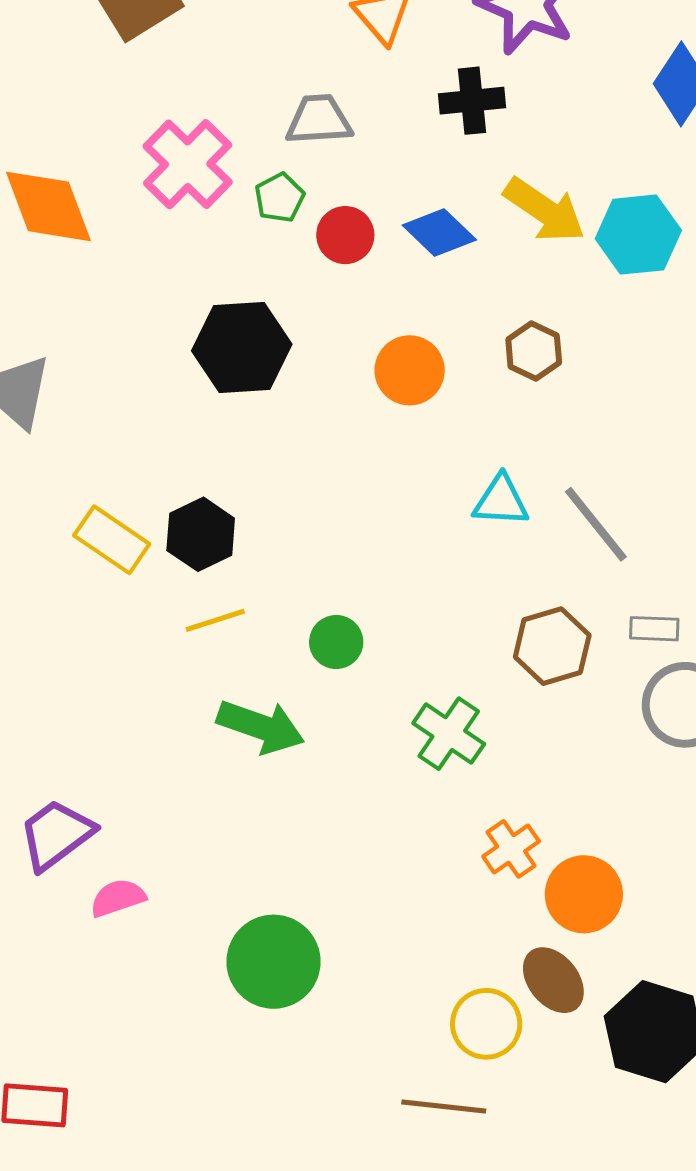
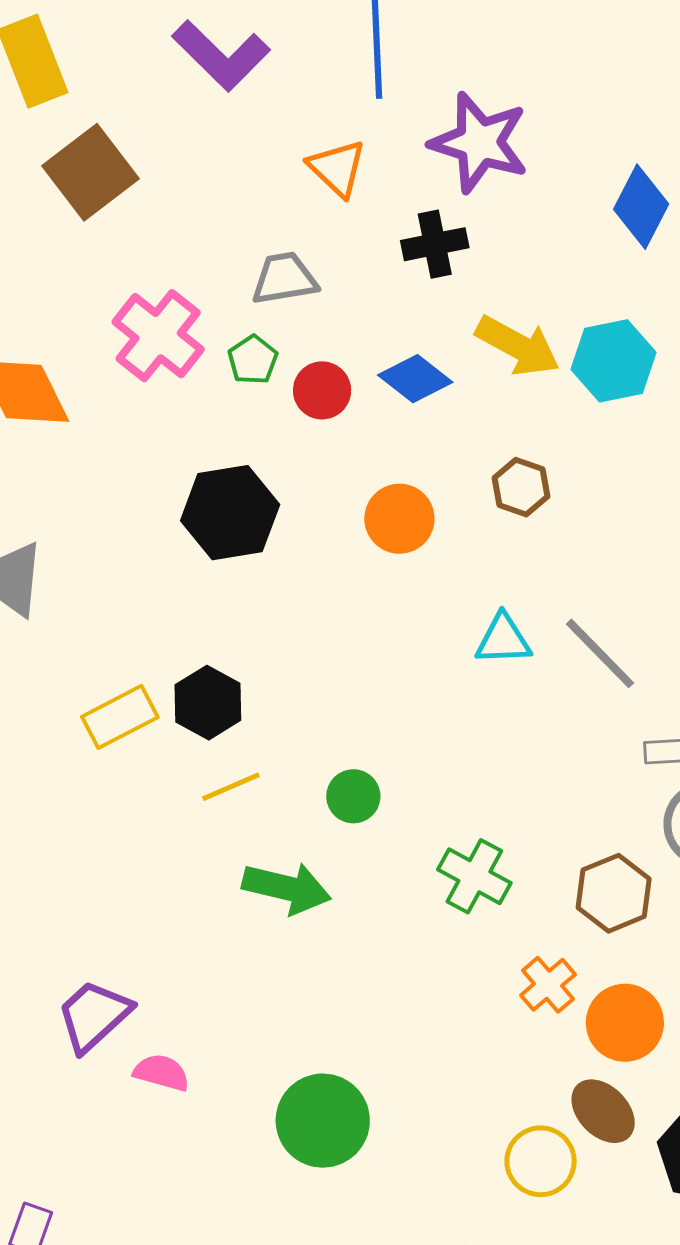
yellow rectangle: (112, 540) -> (120, 717), turned -56
brown hexagon: (552, 646) -> (614, 893), moved
pink semicircle: (118, 898) -> (161, 1073), turned 40

